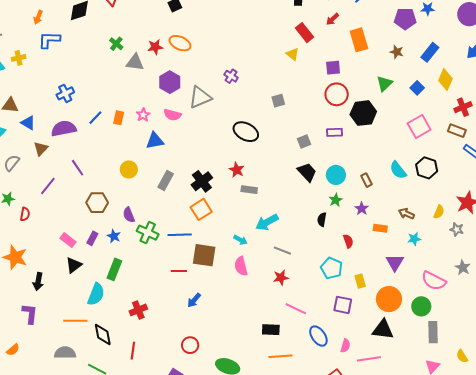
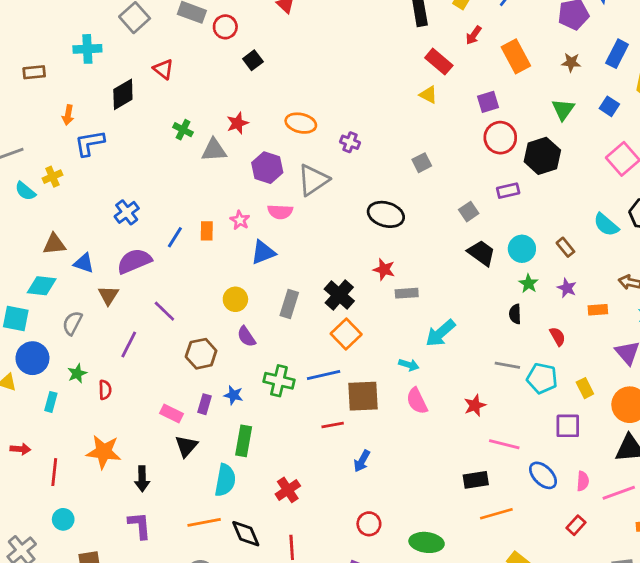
orange ellipse: (180, 43) -> (301, 123), moved
purple semicircle: (129, 215) -> (246, 337), moved
gray line: (282, 251) -> (507, 365), moved

